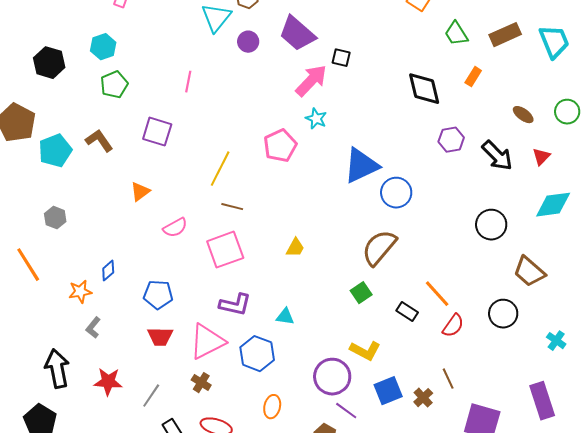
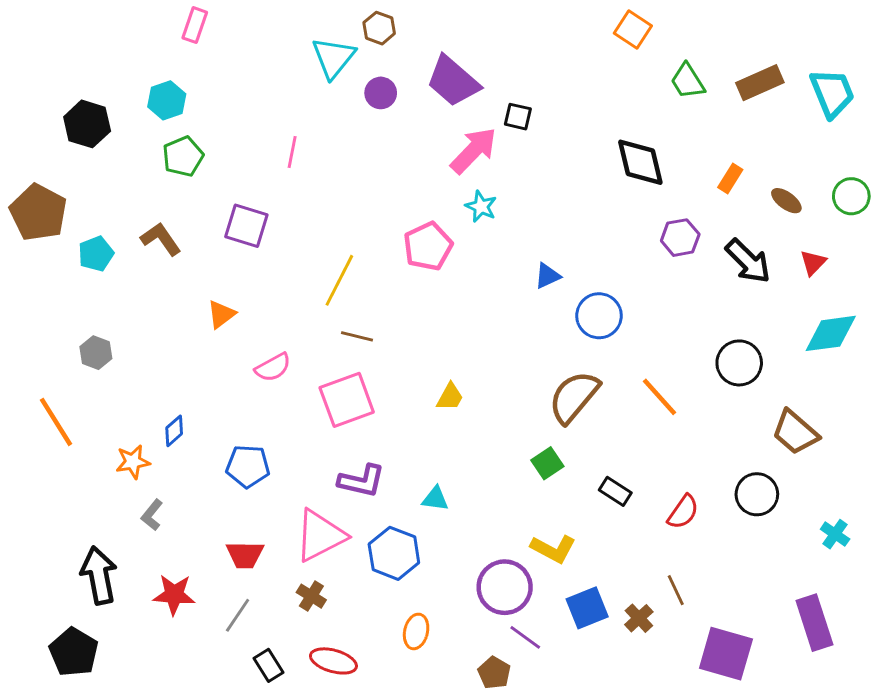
orange rectangle: (473, 77) -> (730, 179), moved
cyan pentagon: (55, 151) -> (96, 254), size x0.7
blue triangle: (361, 166) -> (547, 276), size x0.5
orange line: (437, 294) -> (660, 397), moved
red trapezoid: (160, 337) -> (245, 555), moved

